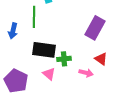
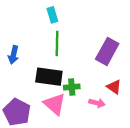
green line: (34, 17) -> (57, 43), moved
pink triangle: (49, 74) -> (55, 104), size x1.5

